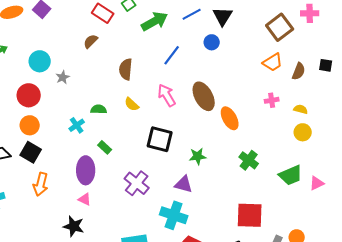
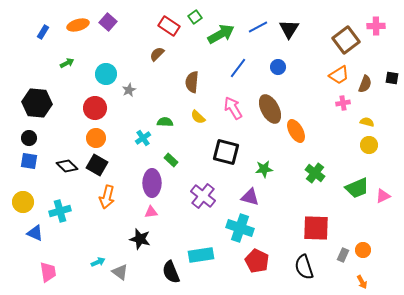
blue circle: (212, 42) -> (278, 67), moved
pink cross: (272, 100) -> (343, 103), moved
pink triangle: (85, 199) -> (151, 212), turned -32

